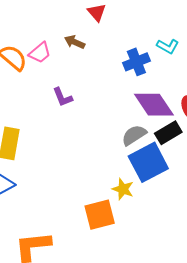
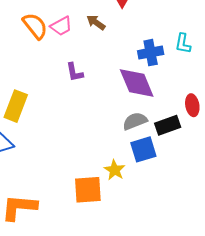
cyan L-shape: (168, 46) -> (183, 44), turned 60
purple diamond: (154, 105) -> (137, 83), moved
blue square: (148, 162) -> (143, 149), size x0.7

